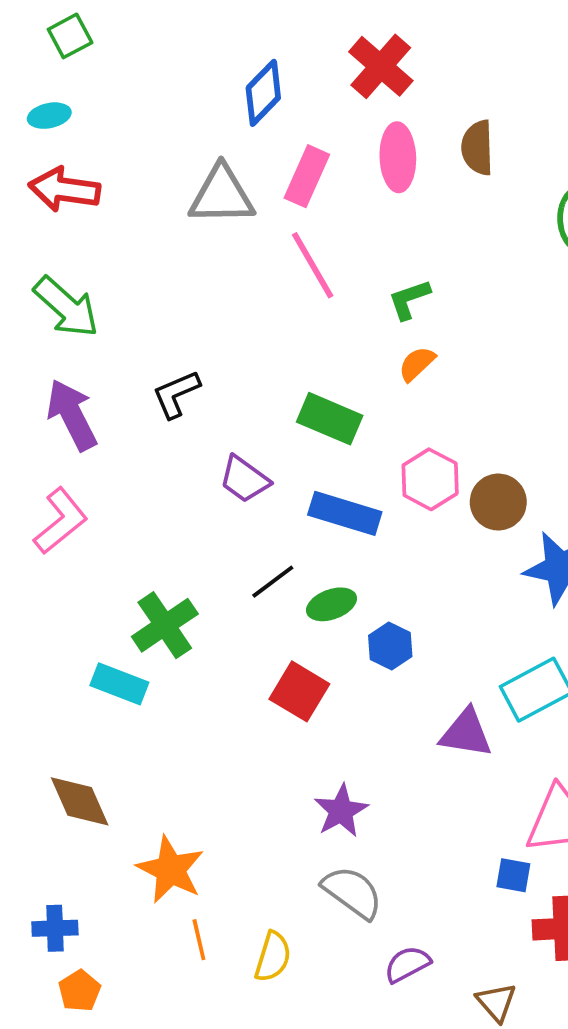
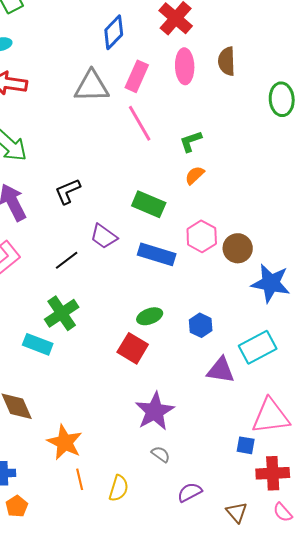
black line: (273, 582) -> (67, 260), moved
green ellipse: (332, 604) -> (150, 316), moved
blue hexagon: (390, 646) -> (201, 325), moved
purple star: (341, 811) -> (155, 411), size x1.4
gray semicircle: (352, 892) -> (161, 454), size x0.6

